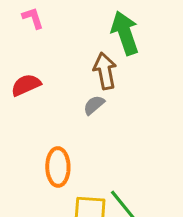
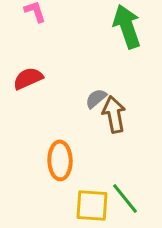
brown arrow: (105, 71) -> (114, 114), moved

